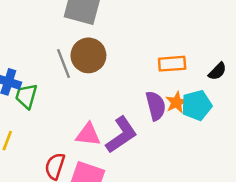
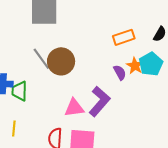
brown circle: (88, 55) -> (61, 61), moved
purple semicircle: (156, 106) -> (120, 72), size x0.7

